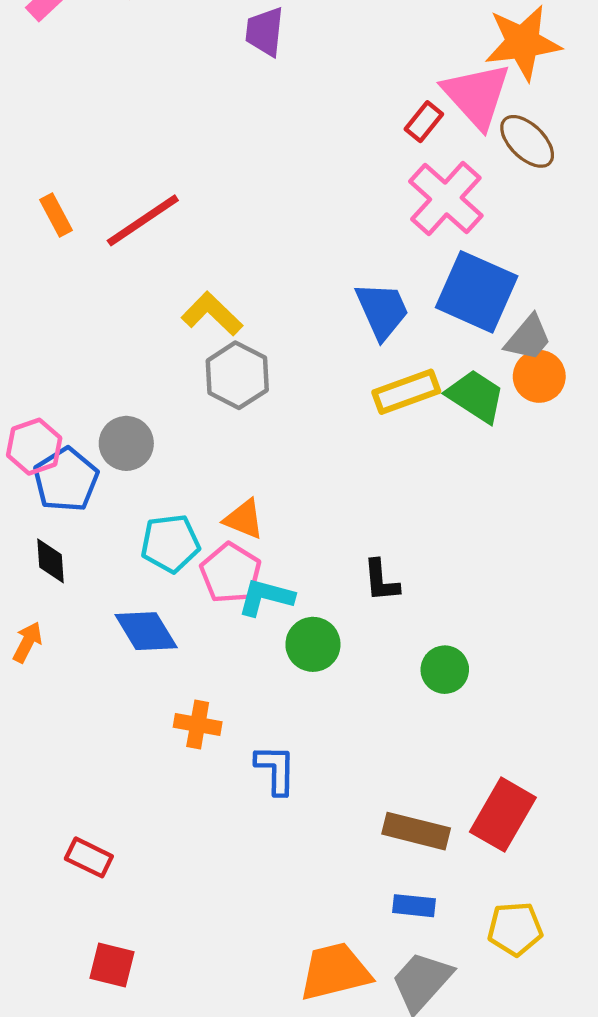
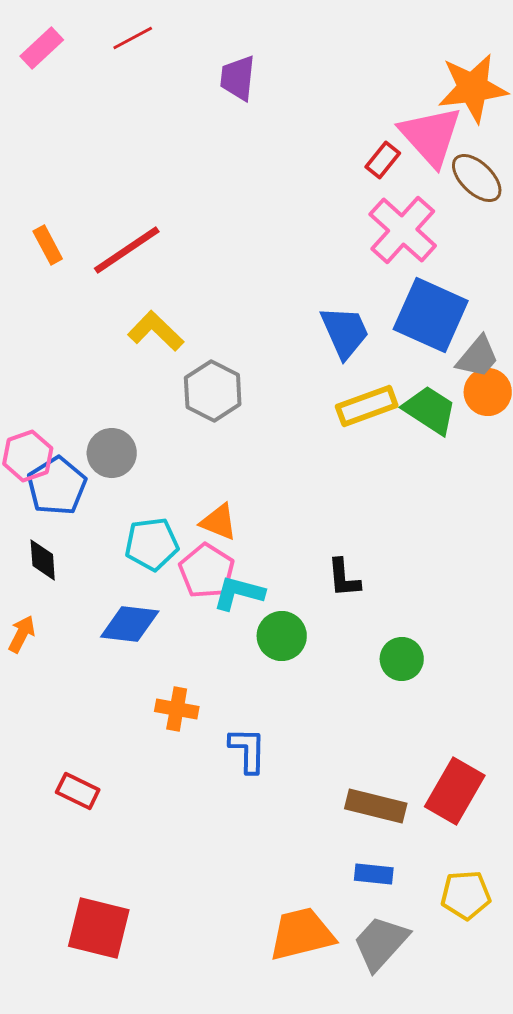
yellow L-shape: (212, 314) -> (156, 331), moved
blue diamond: (146, 631) -> (130, 624), turned -52
red rectangle: (89, 857) -> (78, 791), moved
red square: (112, 965) -> (99, 928), size x1.5

